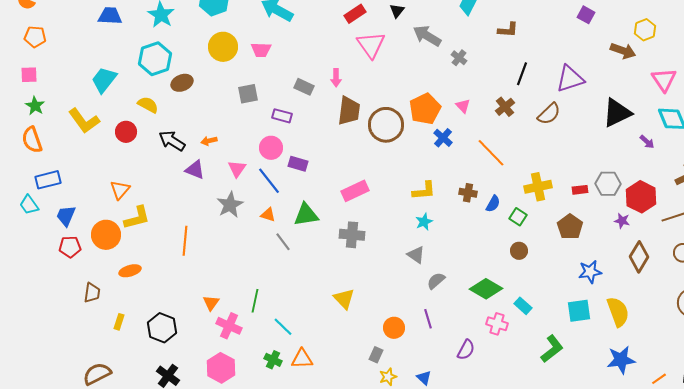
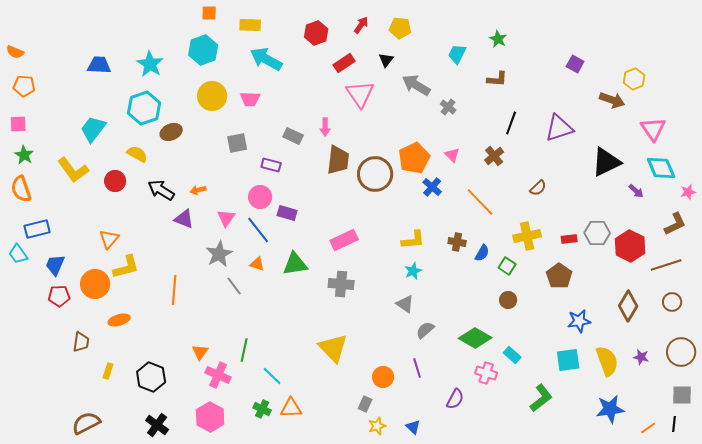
brown semicircle: (549, 114) -> (538, 188), moved, size x0.7
purple star: (622, 221) -> (641, 357), moved
gray line: (283, 242) -> (234, 286), moved
yellow triangle: (344, 299) -> (333, 348), size x1.4

